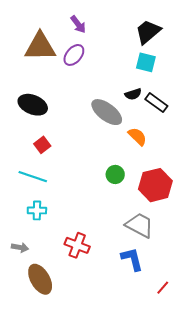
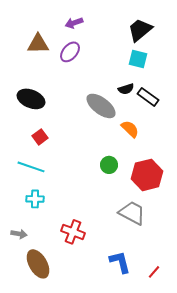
purple arrow: (78, 24) -> (74, 23), turned 108
brown triangle: (40, 47) -> (38, 44), size x0.7
blue L-shape: (132, 259) -> (120, 262), moved

